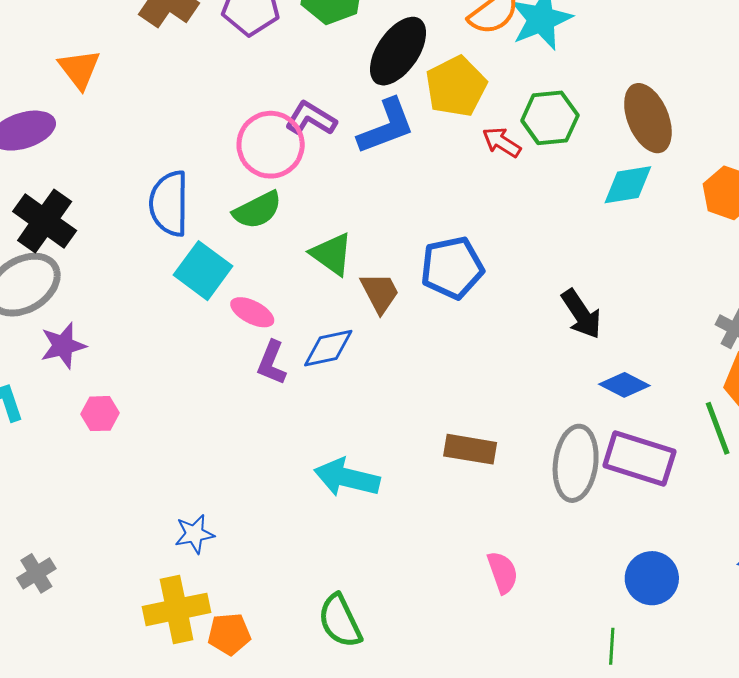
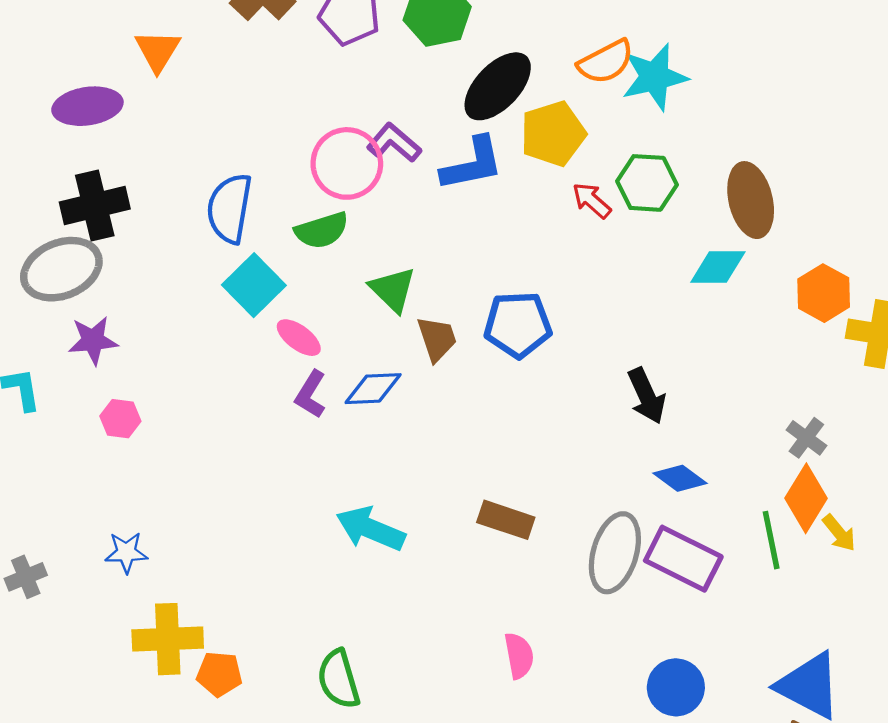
black cross: (45, 221) -> (95, 206), turned 32
blue star: (194, 534) -> (126, 552), moved

